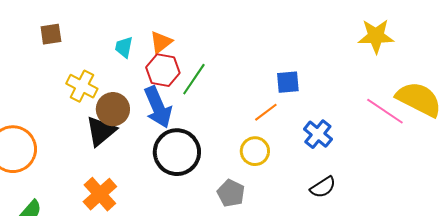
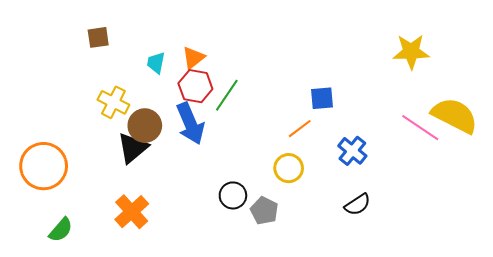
brown square: (51, 34) -> (98, 37), moved
black circle: (177, 152) -> (233, 195), moved, size x0.6

